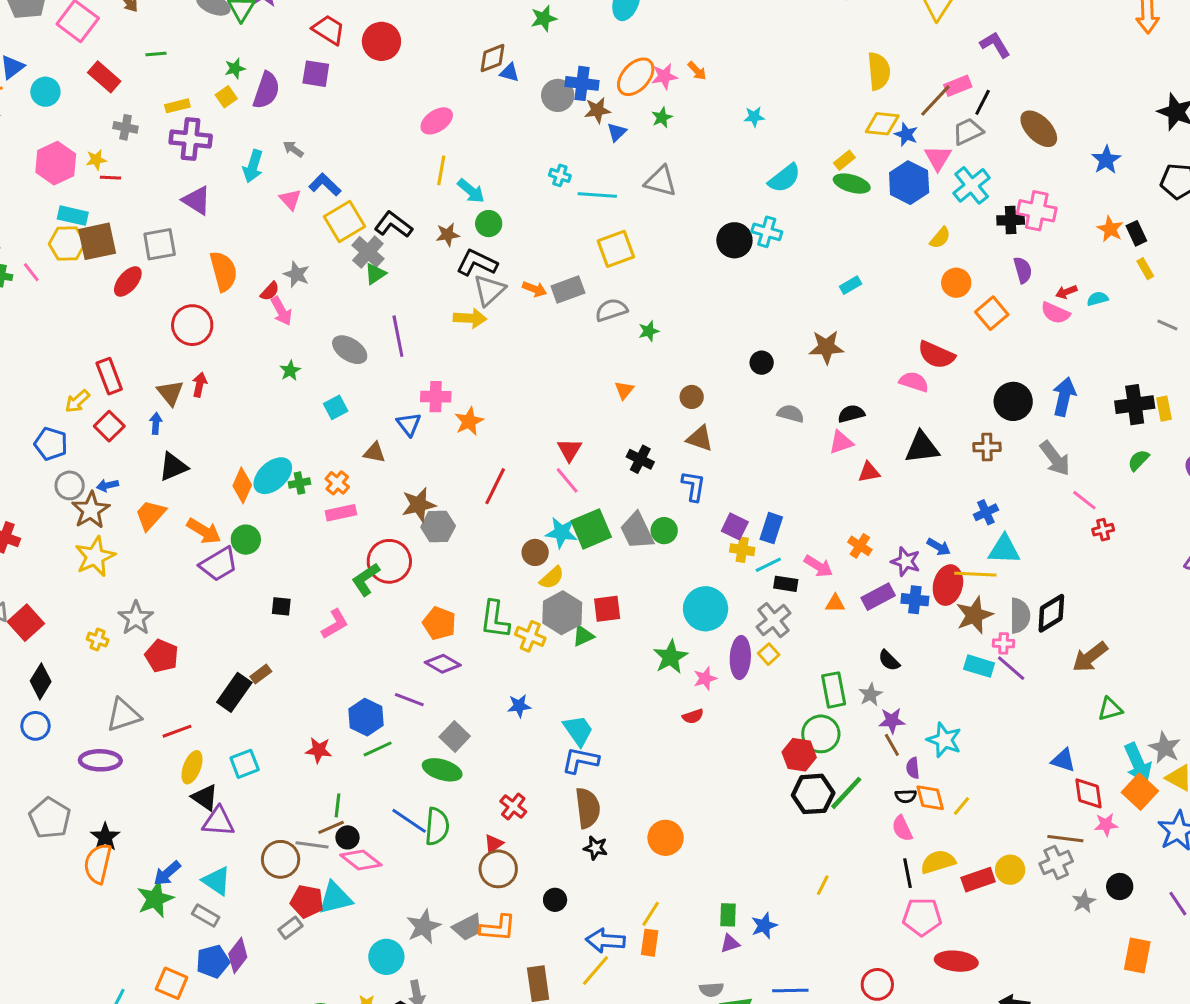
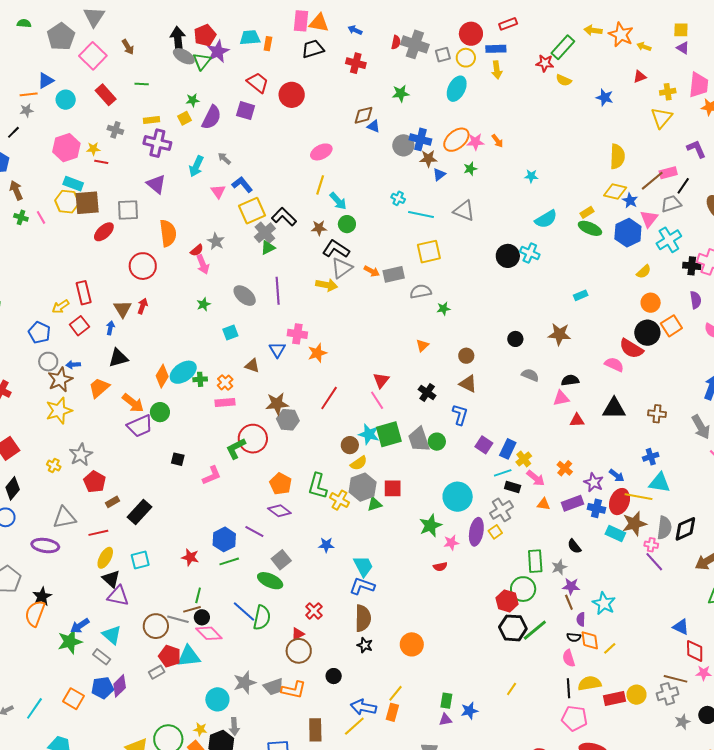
black circle: (1013, 401) -> (647, 333), moved
yellow cross: (742, 550) -> (524, 459), moved, turned 35
cyan rectangle: (979, 666) -> (615, 533), moved
brown rectangle: (261, 674) -> (113, 502), moved

